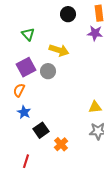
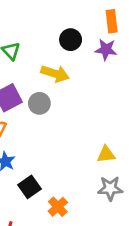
black circle: (68, 14) -> (71, 40), moved

